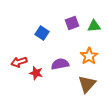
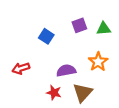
red star: (36, 73) -> (54, 93), moved
brown triangle: (87, 84) -> (83, 93), moved

